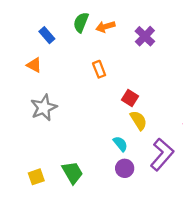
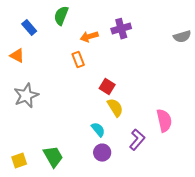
orange arrow: (105, 27) -> (89, 37), moved
purple cross: (145, 36) -> (121, 29), turned 30
purple L-shape: (162, 154) -> (137, 140), size x0.7

